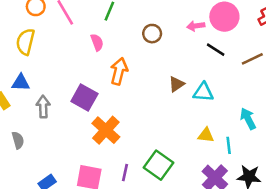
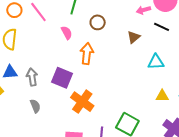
brown circle: (152, 34) -> (98, 22), moved
brown triangle: (177, 84) -> (134, 37), moved
gray arrow: (43, 107) -> (32, 77), moved
gray semicircle: (18, 140) -> (35, 106), moved

